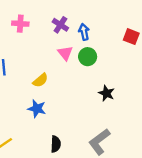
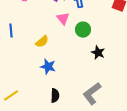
green circle: (88, 57) -> (83, 30), moved
blue star: (37, 109) -> (48, 67), moved

